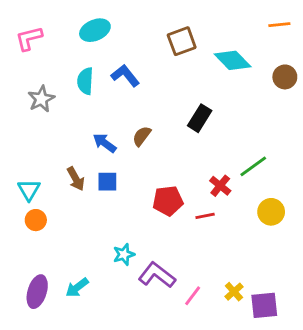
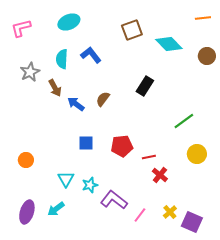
brown arrow: (76, 179) -> (55, 88), moved
blue square: (107, 182) -> (86, 143), moved
red cross: (220, 186) -> (160, 175), moved
cyan triangle: (29, 190) -> (66, 179), moved
purple square: (264, 305) -> (192, 222), turned 30

